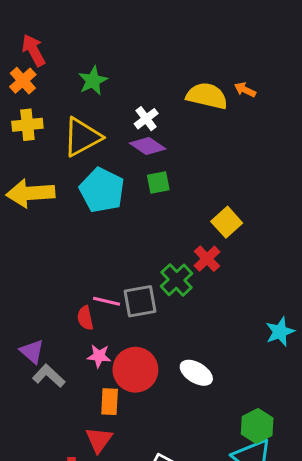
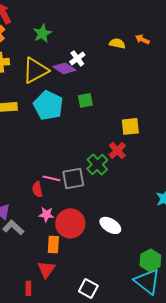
yellow semicircle: (207, 96) -> (117, 43), size x0.6
purple diamond: (148, 146) -> (64, 68), moved
yellow square: (227, 222) -> (130, 126), turned 36

